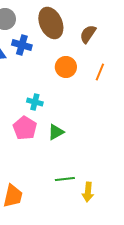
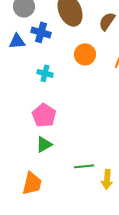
cyan cross: (35, 102) -> (45, 73), moved
green triangle: (56, 132) -> (44, 144), moved

